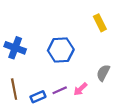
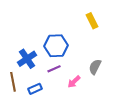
blue cross: (15, 48) -> (27, 59), moved, turned 36
purple line: (60, 90) -> (54, 69), moved

